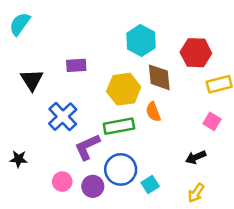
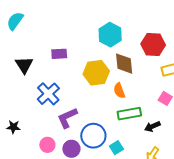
green rectangle: (119, 126) -> (129, 114), moved

